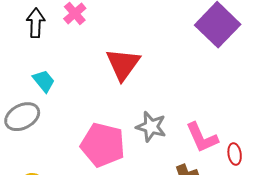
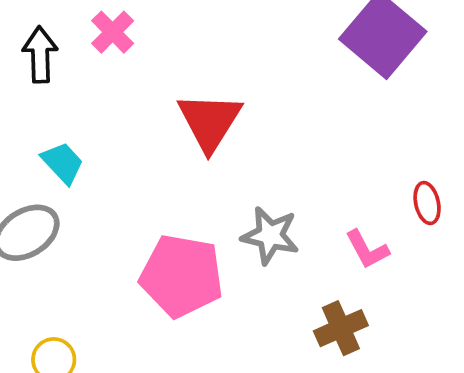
pink L-shape: (202, 137) -> (367, 249), size x0.7
red ellipse: (235, 154) -> (427, 203), moved

